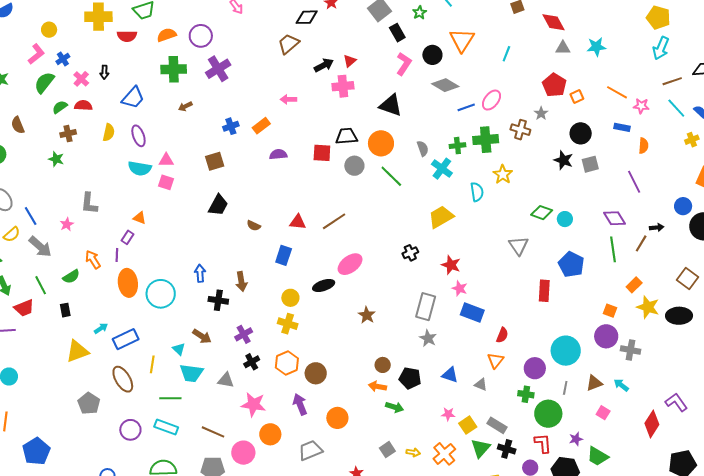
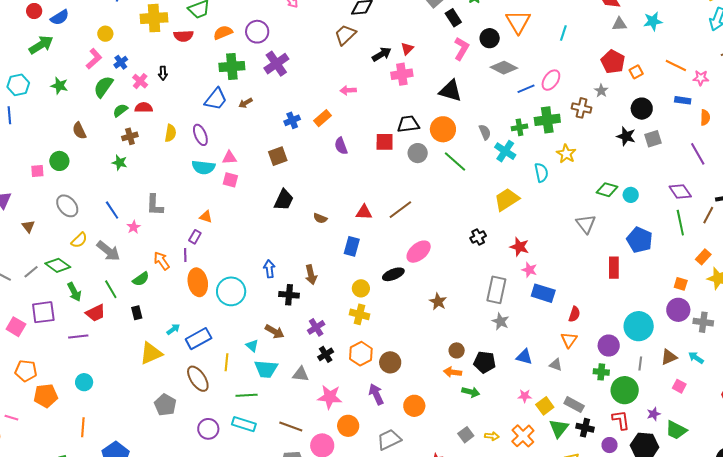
blue trapezoid: (133, 98) -> (216, 99), moved
purple semicircle: (278, 154) -> (341, 146), turned -102
blue line: (31, 216) -> (112, 210), moved

